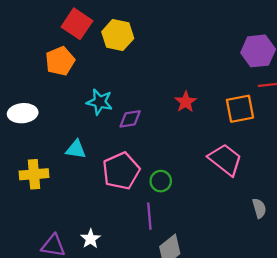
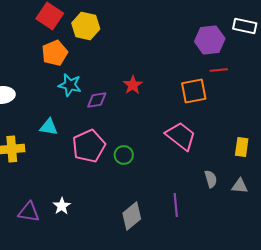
orange pentagon: (60, 61) -> (55, 53), moved
red star: (186, 102) -> (133, 85), moved
purple line: (149, 216) -> (176, 205), moved

